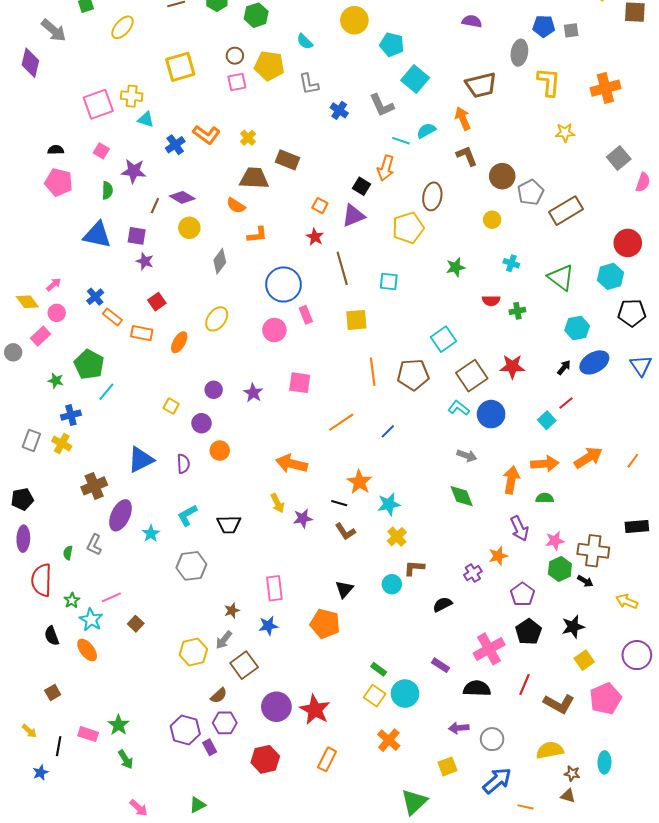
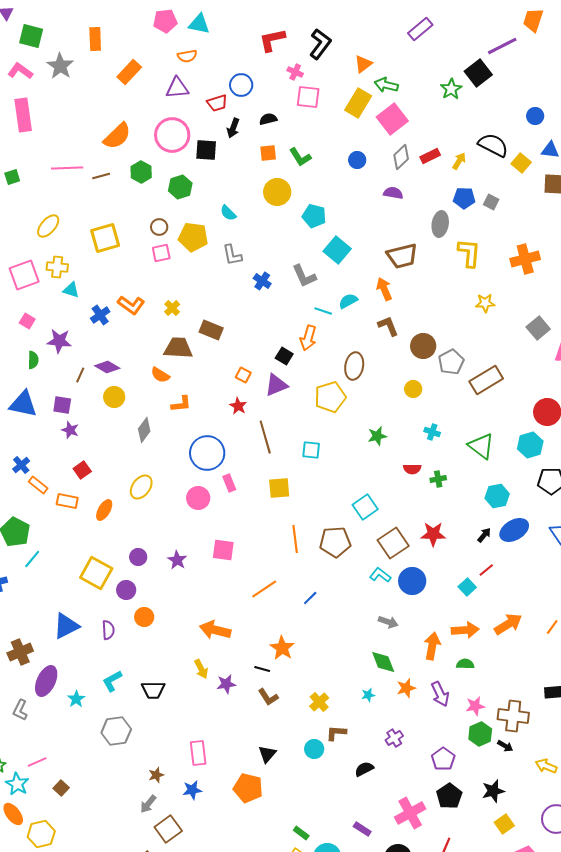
yellow ellipse: (123, 27) -> (48, 226), moved
gray square: (571, 30) -> (491, 202), turned 35
yellow square: (171, 406) -> (96, 573), size x2.0
cyan star: (389, 504) -> (368, 695), moved, size x0.6
orange star: (498, 556) -> (406, 688), moved
yellow hexagon: (193, 652) -> (41, 834), moved

